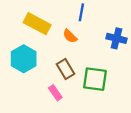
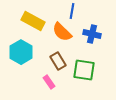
orange semicircle: (70, 36) -> (62, 32), size x1.5
blue cross: (116, 38) -> (92, 34), moved

